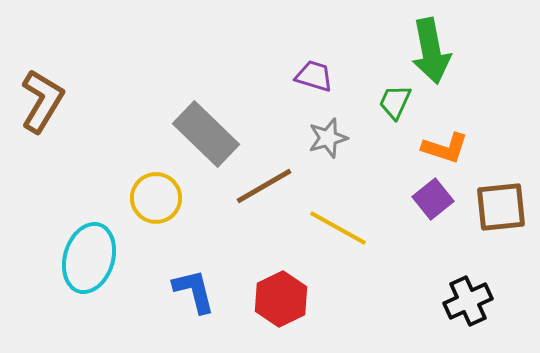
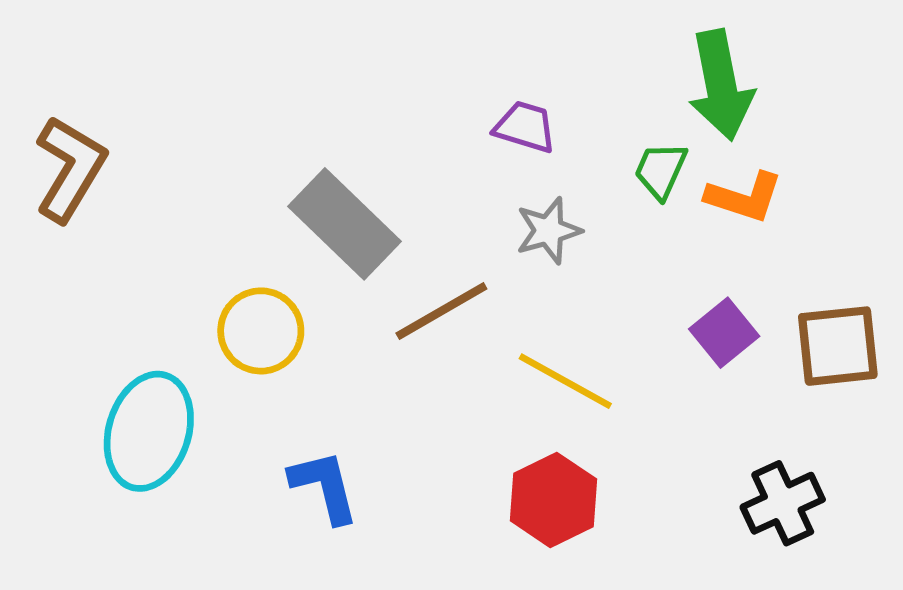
orange L-shape: (445, 148) -> (744, 197), moved
red hexagon: (281, 299) -> (554, 500), moved

